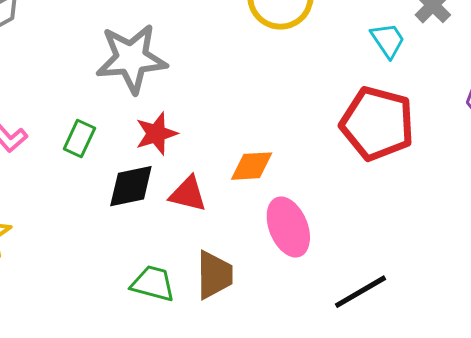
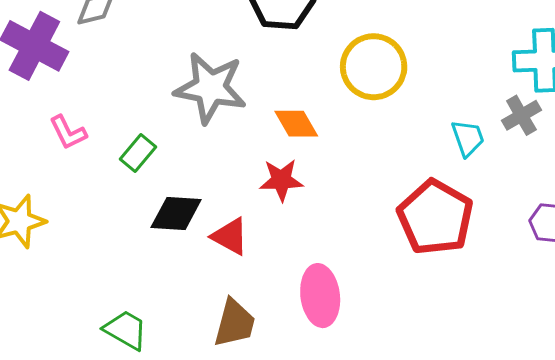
red star: (156, 134) -> (281, 180), moved
orange diamond: (252, 166) -> (296, 124), moved, turned 48
green trapezoid: (153, 284) -> (126, 330), moved

